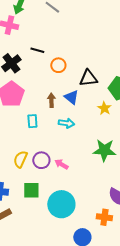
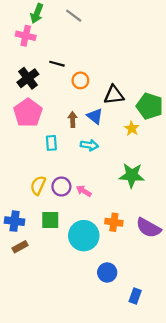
orange cross: (104, 217) -> (114, 222), moved

